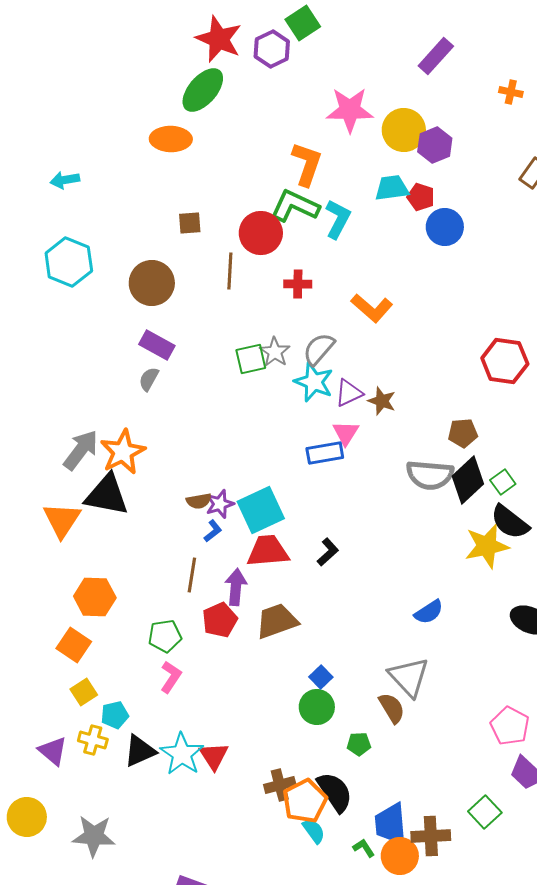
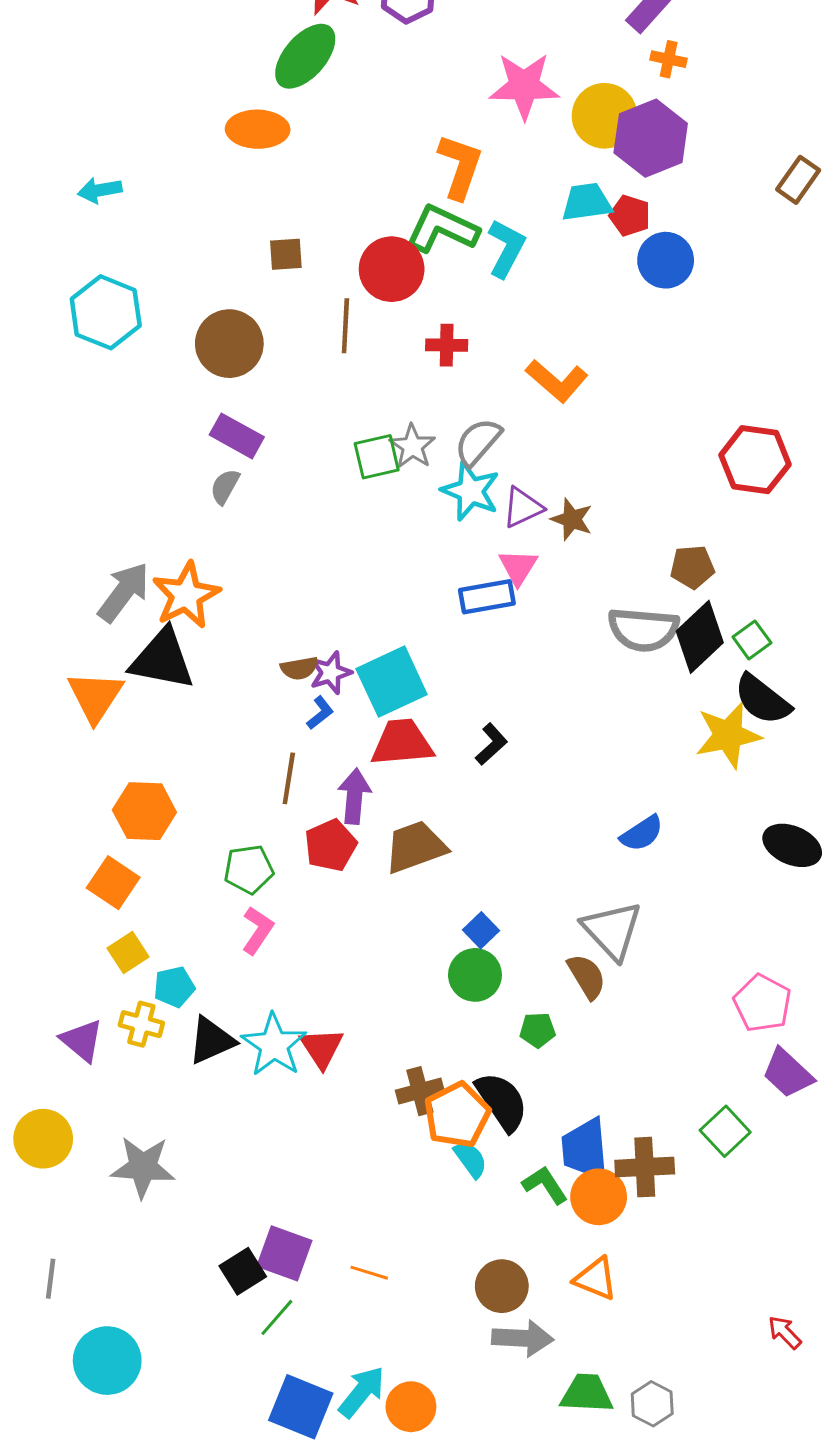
orange cross: (511, 92) -> (669, 59), moved
purple hexagon: (435, 145) -> (651, 138), size x1.4
green L-shape: (364, 848) -> (545, 1185), size x1.4

